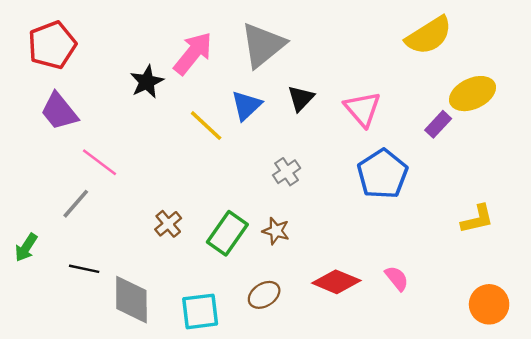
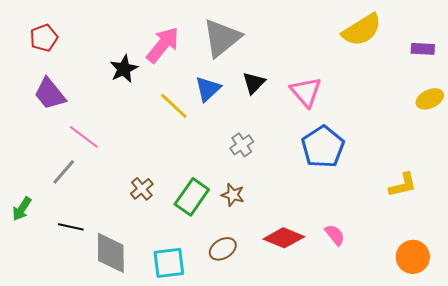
red pentagon: (52, 45) -> (44, 38), size x0.7
yellow ellipse: (472, 94) -> (430, 99), moved, size x0.7
purple rectangle: (438, 124) -> (423, 49), moved, turned 50

